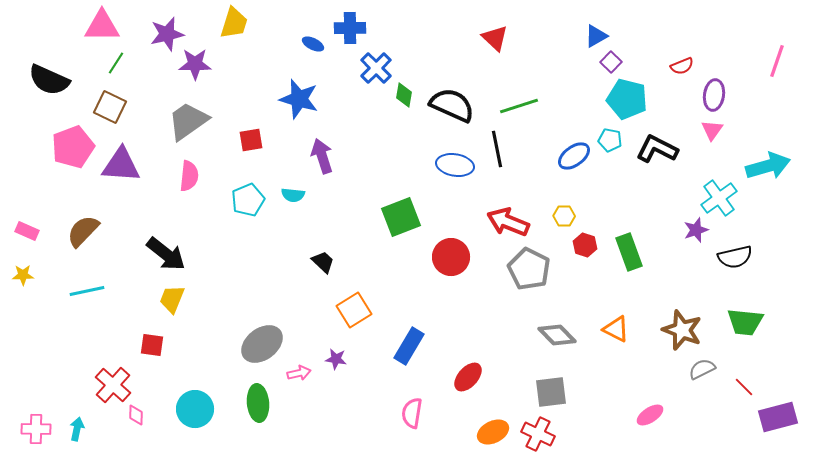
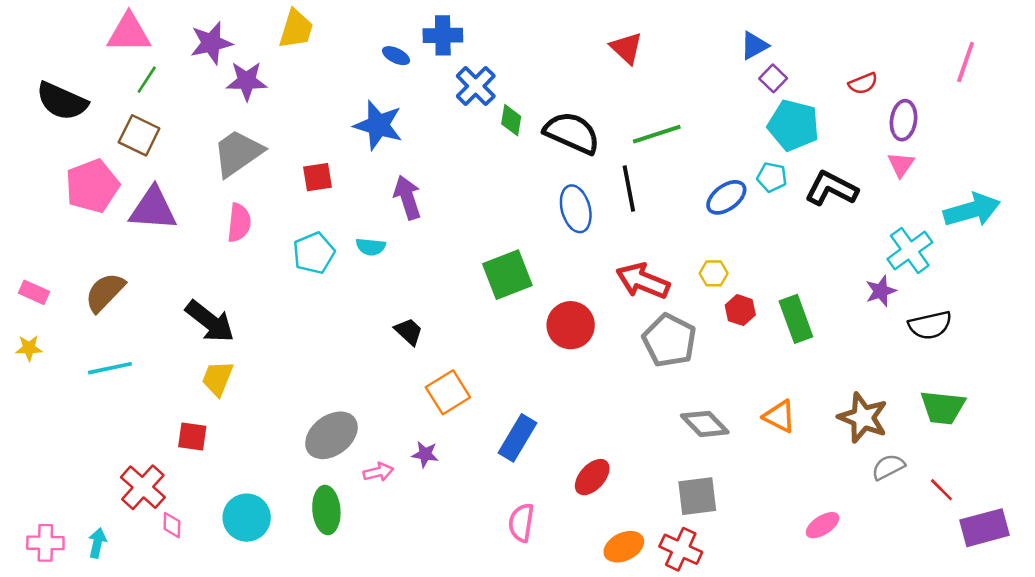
pink line: (777, 61) -> (966, 62), moved
blue ellipse: (455, 165) -> (576, 209), turned 66

